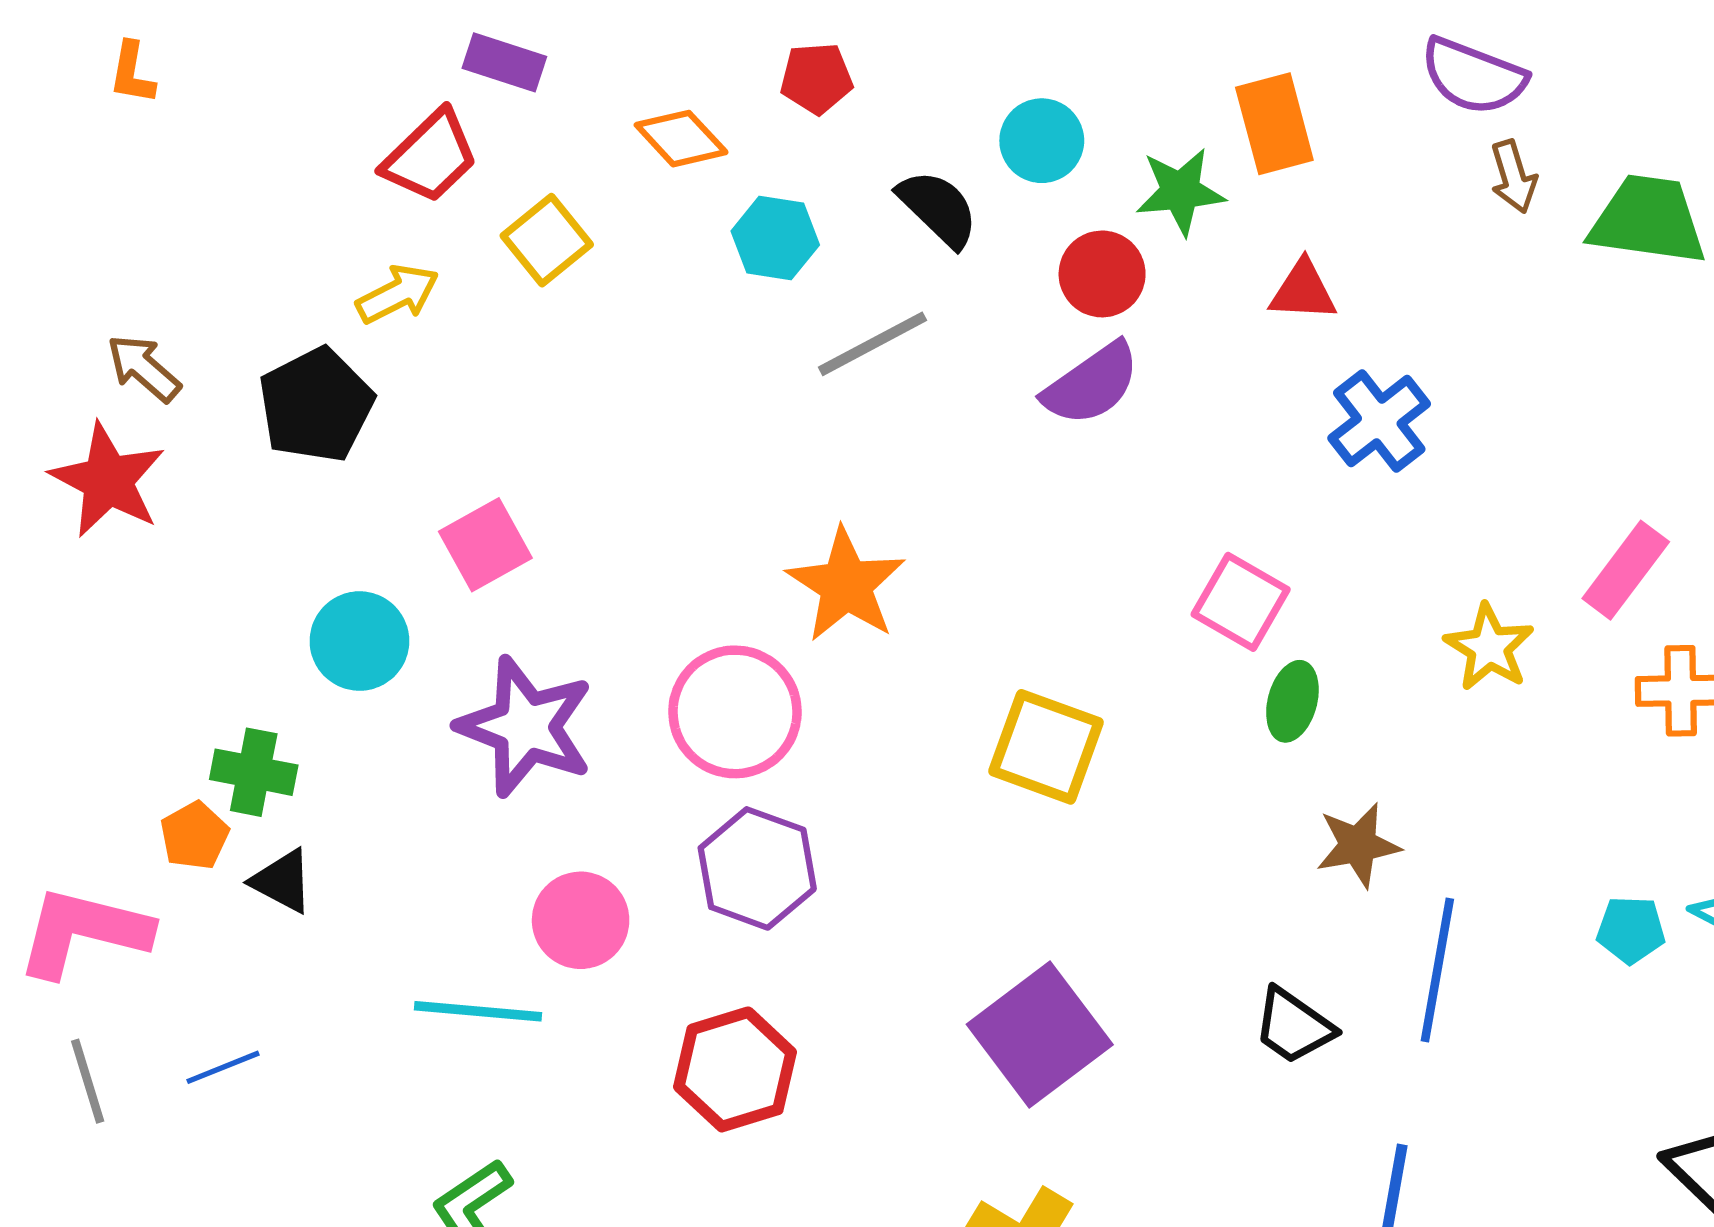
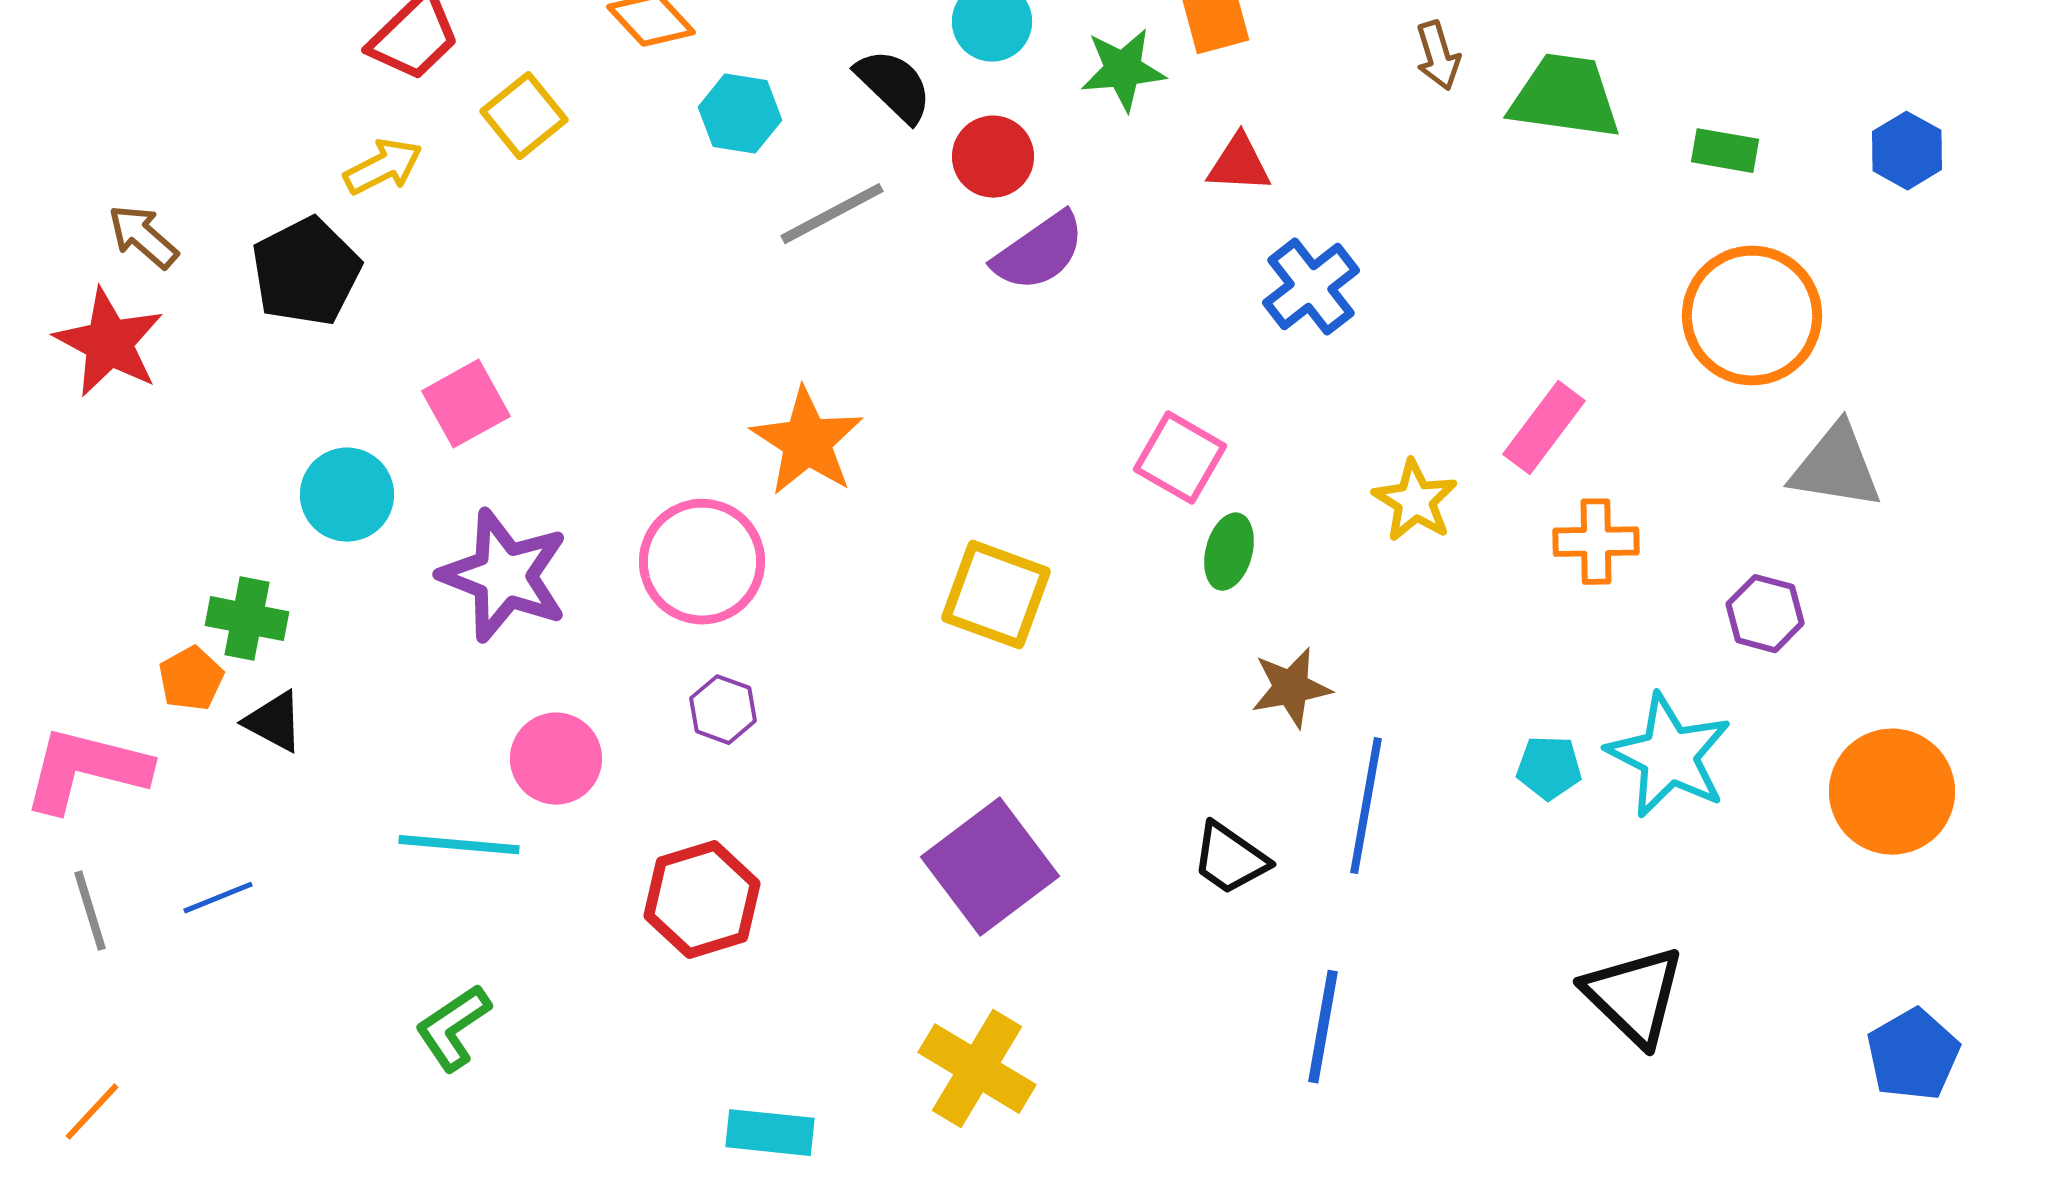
red circle: (1102, 274) -> (993, 157), moved
purple hexagon: (757, 868) -> (723, 710), size x0.6

